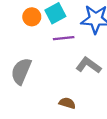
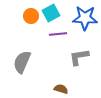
gray L-shape: (88, 65) -> (79, 57), turned -45

